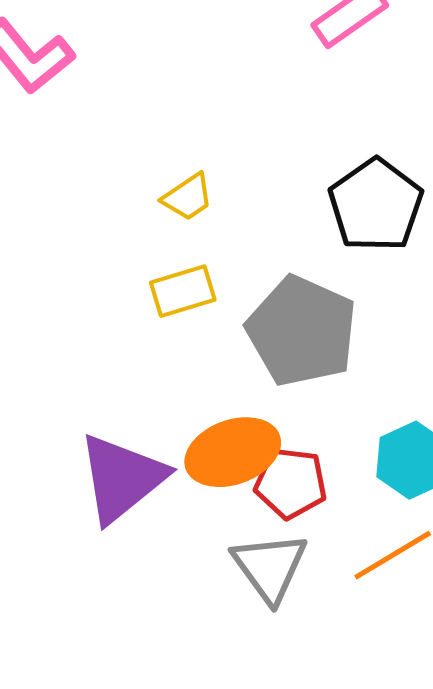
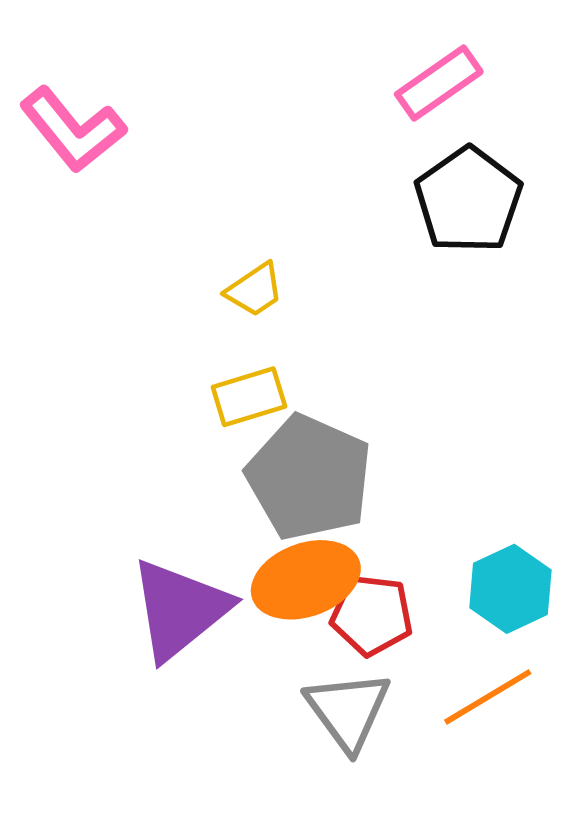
black pentagon: (376, 205) -> (468, 200), moved
gray pentagon: (302, 331) -> (309, 477), moved

